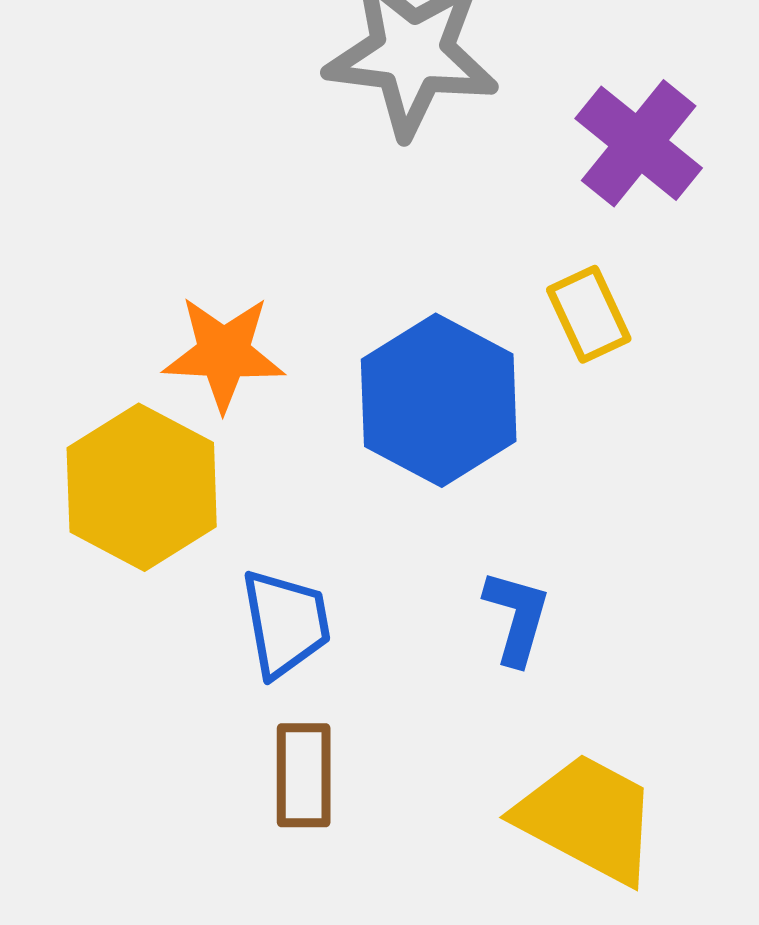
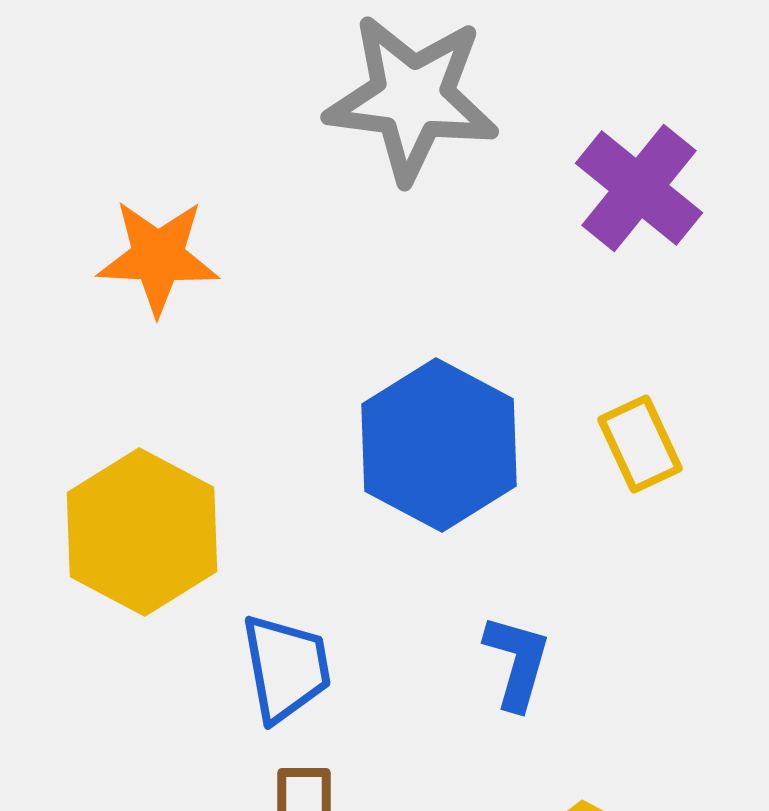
yellow rectangle: (589, 314) -> (640, 444), moved
orange star: (224, 353) -> (158, 257), moved

